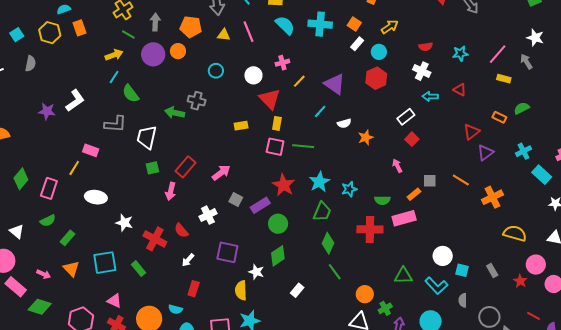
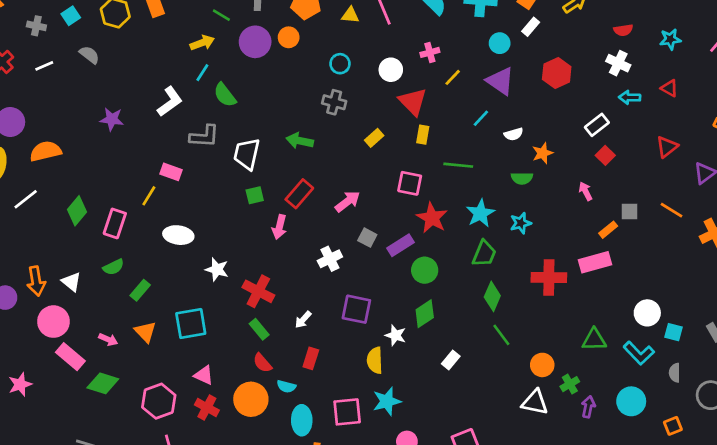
cyan circle: (379, 52) -> (500, 43), moved
gray semicircle: (31, 64) -> (89, 55), turned -63
white L-shape: (75, 101) -> (170, 101), moved
gray cross: (197, 101) -> (334, 102), moved
green arrow: (175, 113) -> (300, 141), moved
yellow rectangle: (241, 126) -> (374, 138), turned -32
red triangle: (472, 132) -> (667, 147), moved
pink square: (275, 147) -> (410, 183), moved
green semicircle: (382, 200) -> (522, 178), moved
red semicircle: (181, 231) -> (262, 363), moved
green rectangle: (139, 269) -> (259, 329), moved

